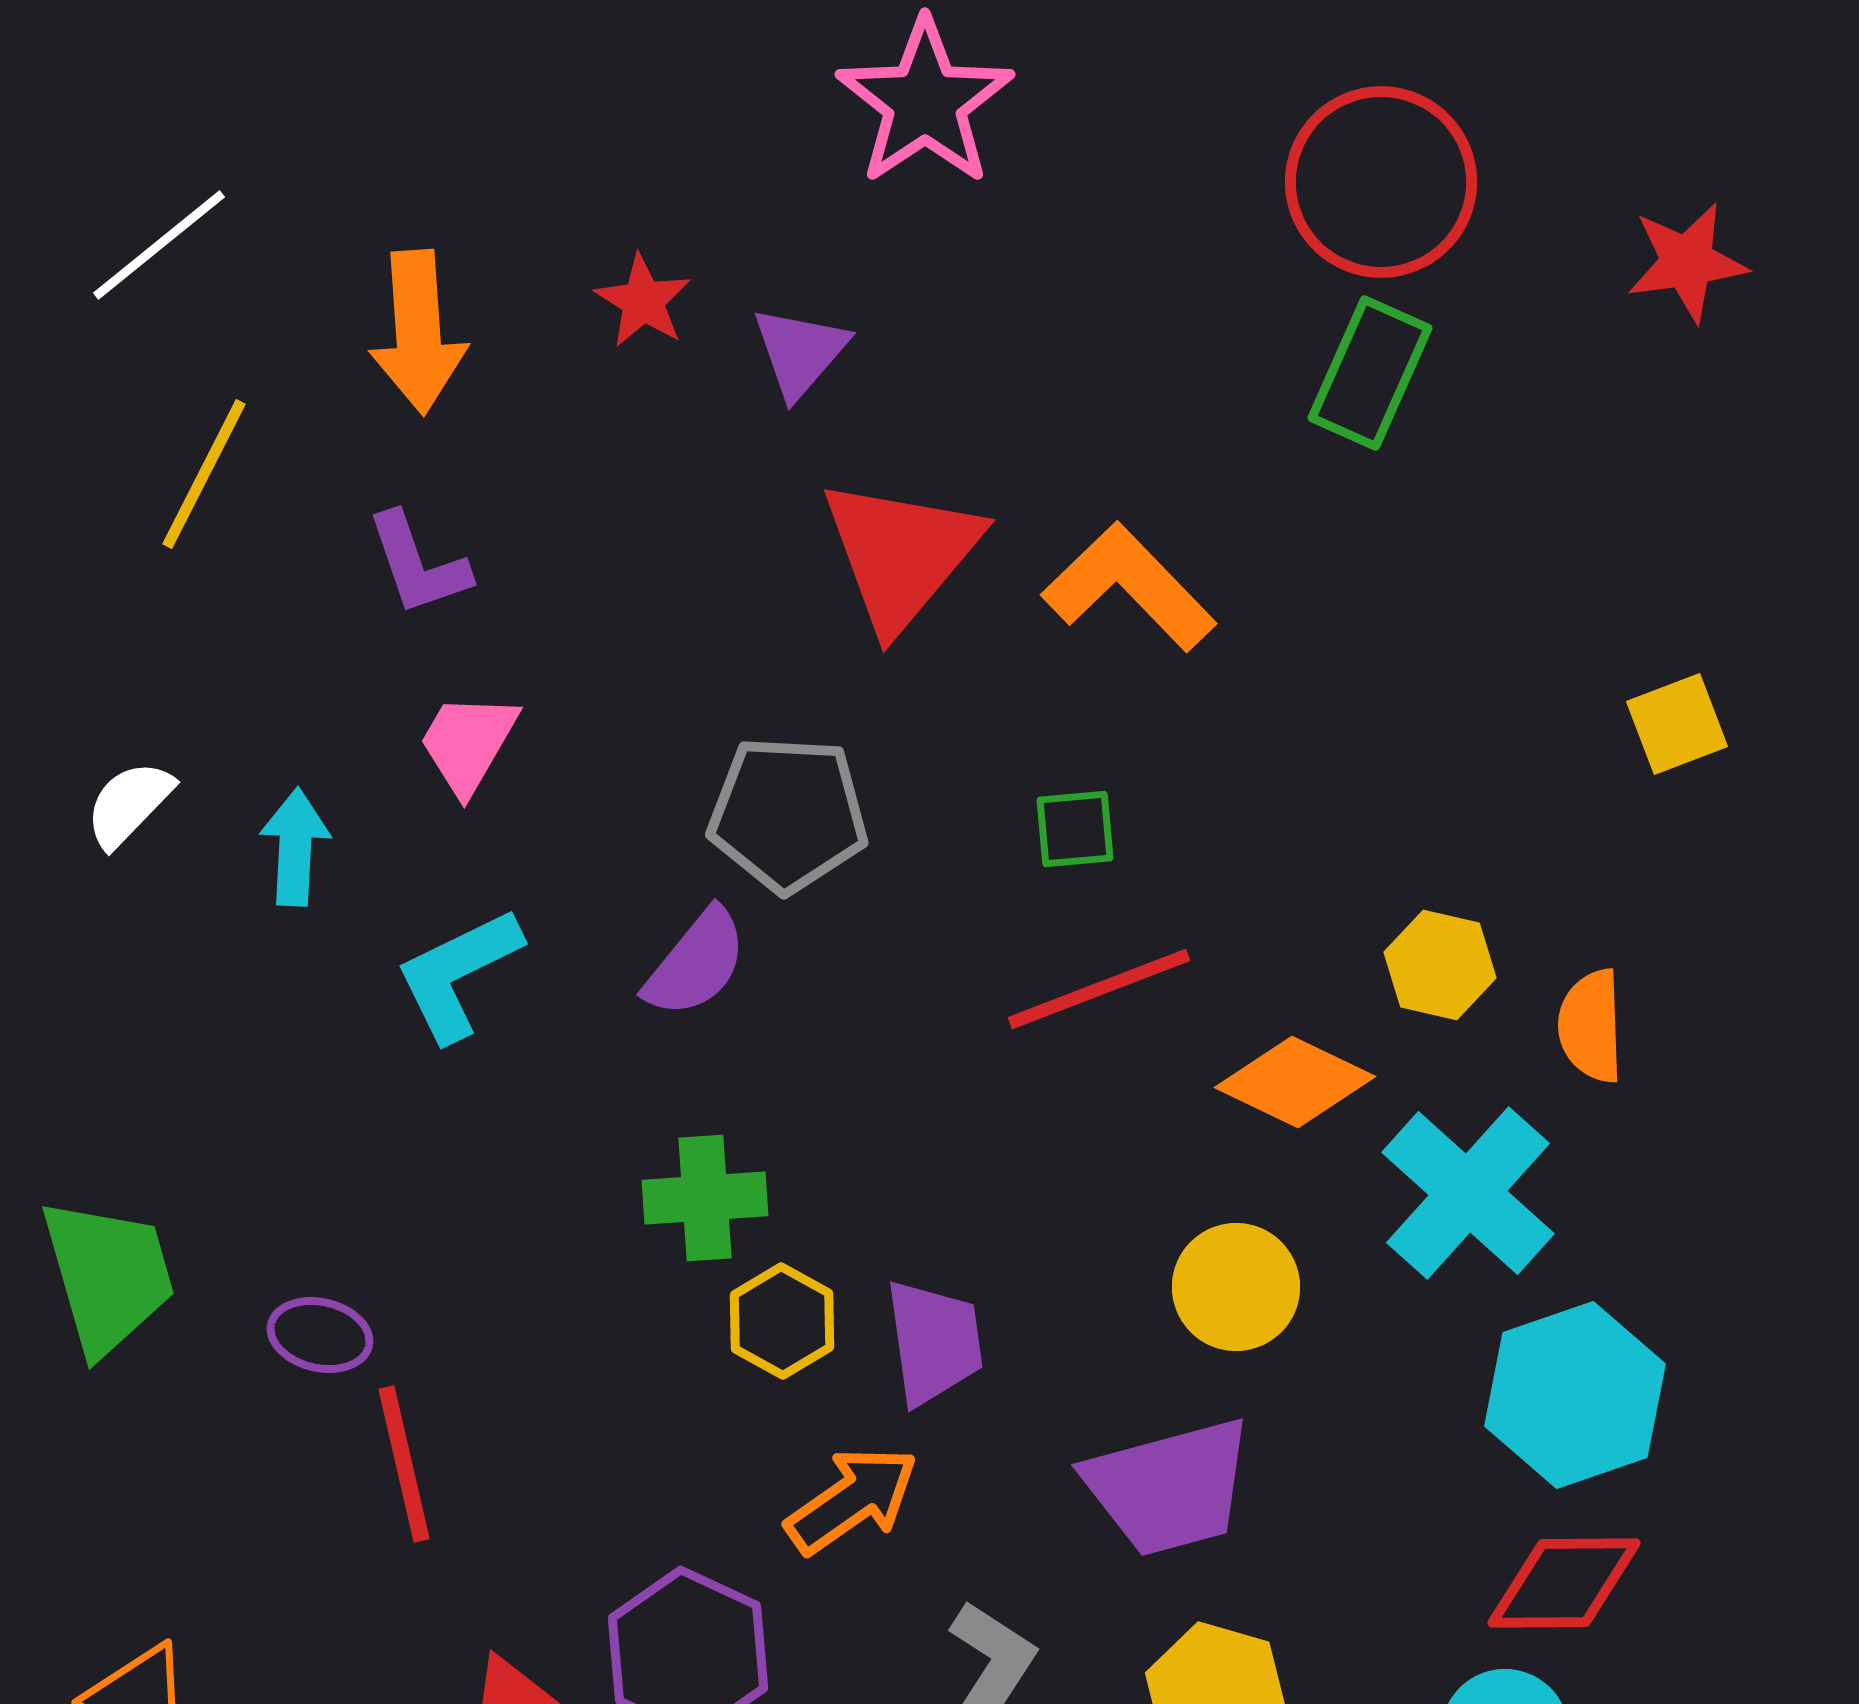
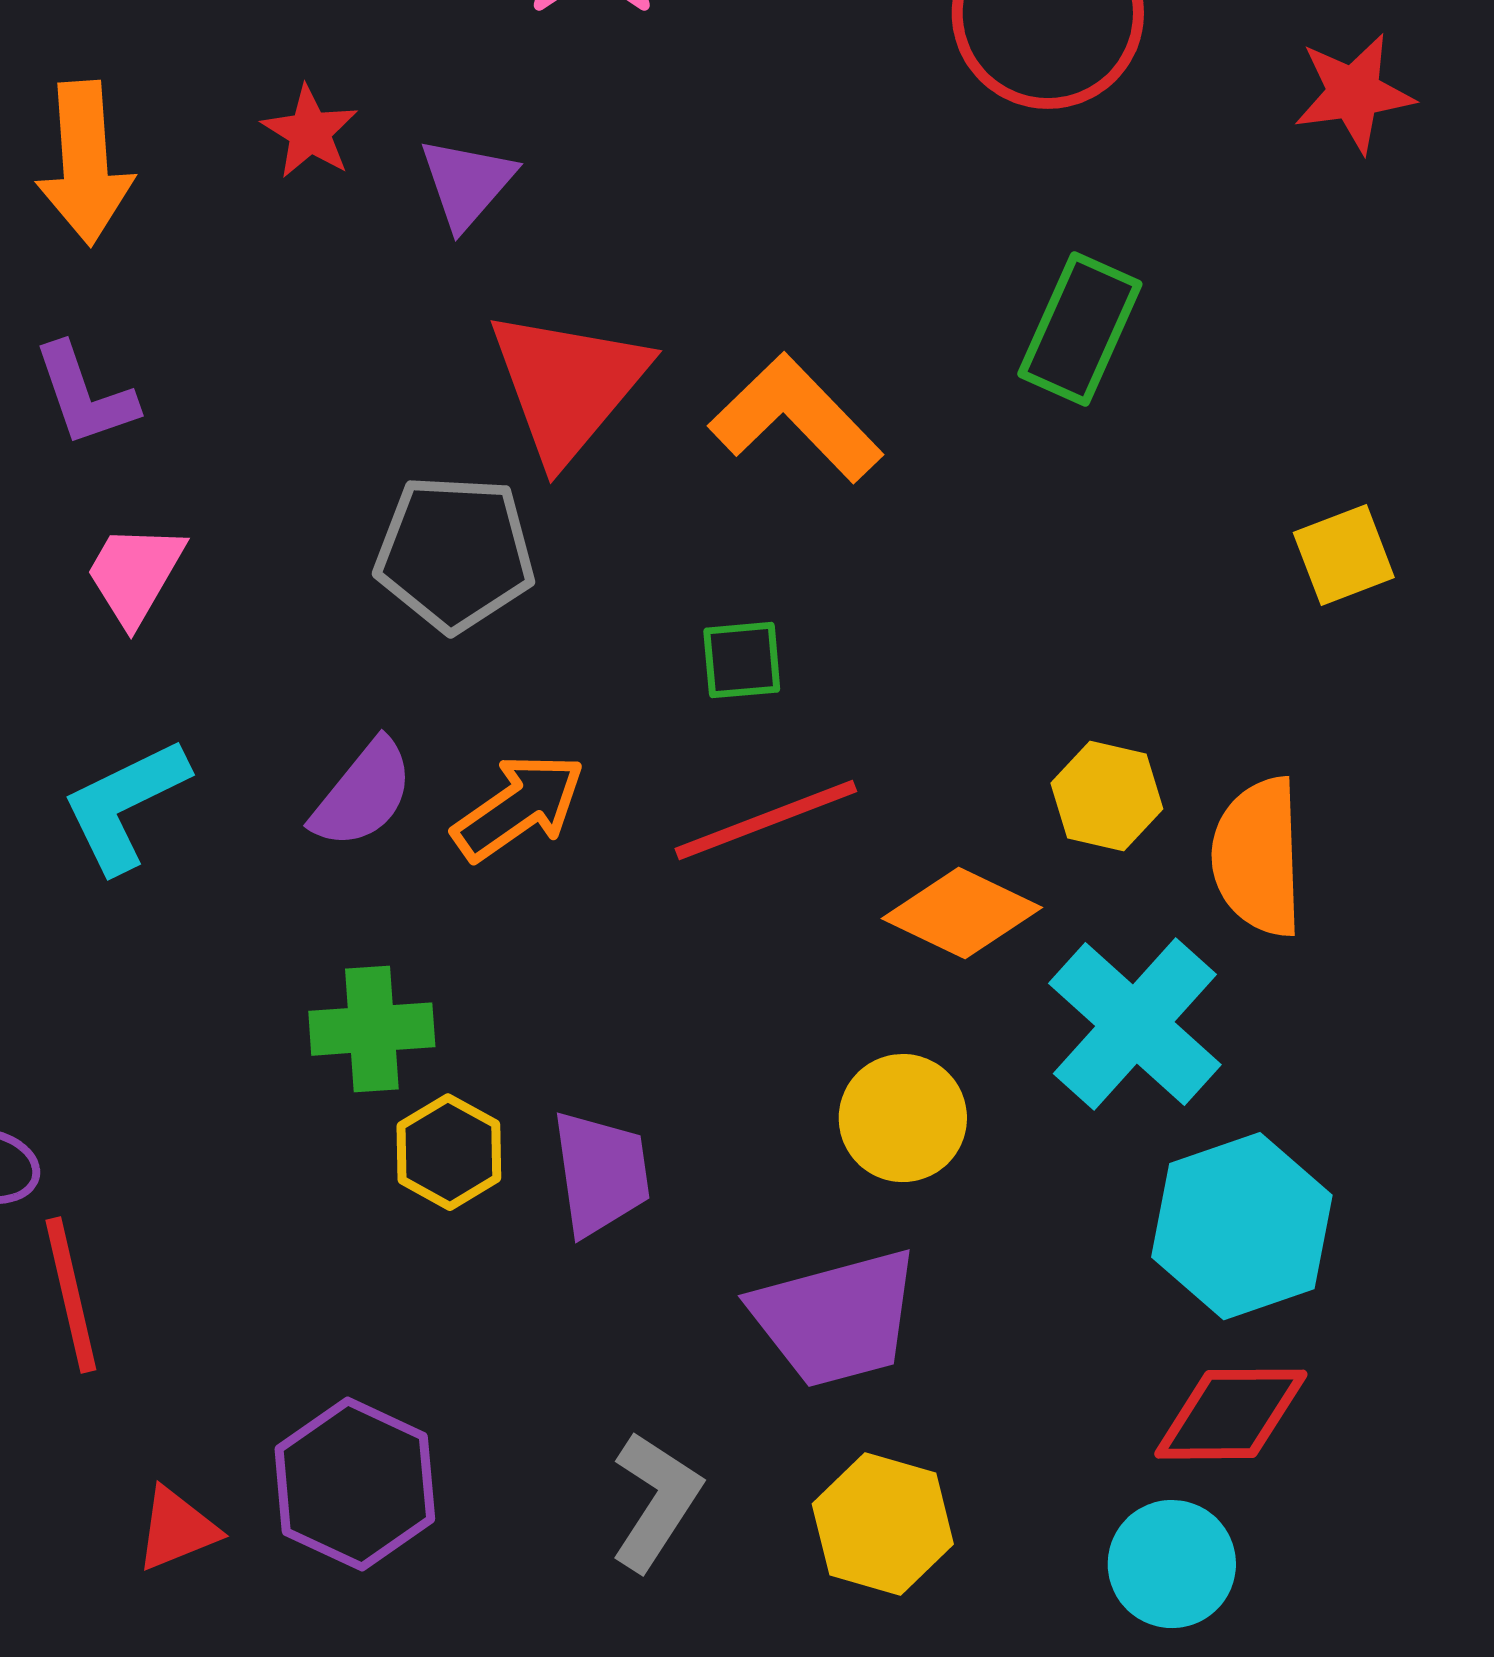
green rectangle: (1370, 373) -> (1080, 329), moved
gray pentagon: (788, 814) -> (455, 553), moved
orange semicircle: (1591, 1026) -> (1258, 857), size x1.4
orange arrow: (852, 1500) -> (519, 807), moved

